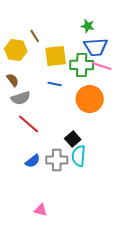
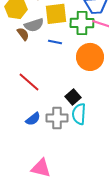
brown semicircle: (13, 80) -> (23, 34), moved
gray semicircle: (21, 98) -> (34, 25), moved
pink triangle: (41, 210) -> (41, 168), size x1.5

